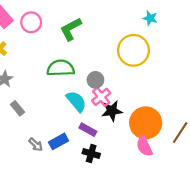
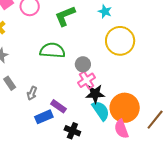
cyan star: (150, 18) -> (105, 11), moved
cyan semicircle: (76, 101) -> (101, 111), moved
purple rectangle: (88, 130) -> (59, 106), moved
gray arrow: (36, 145) -> (32, 93), moved, turned 64

